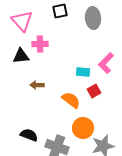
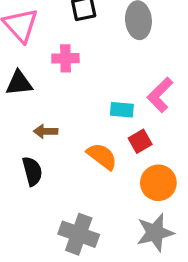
pink cross: (40, 44) -> (65, 58), moved
orange circle: (83, 128) -> (158, 183), moved
black semicircle: (29, 135) -> (32, 171), moved, turned 54

